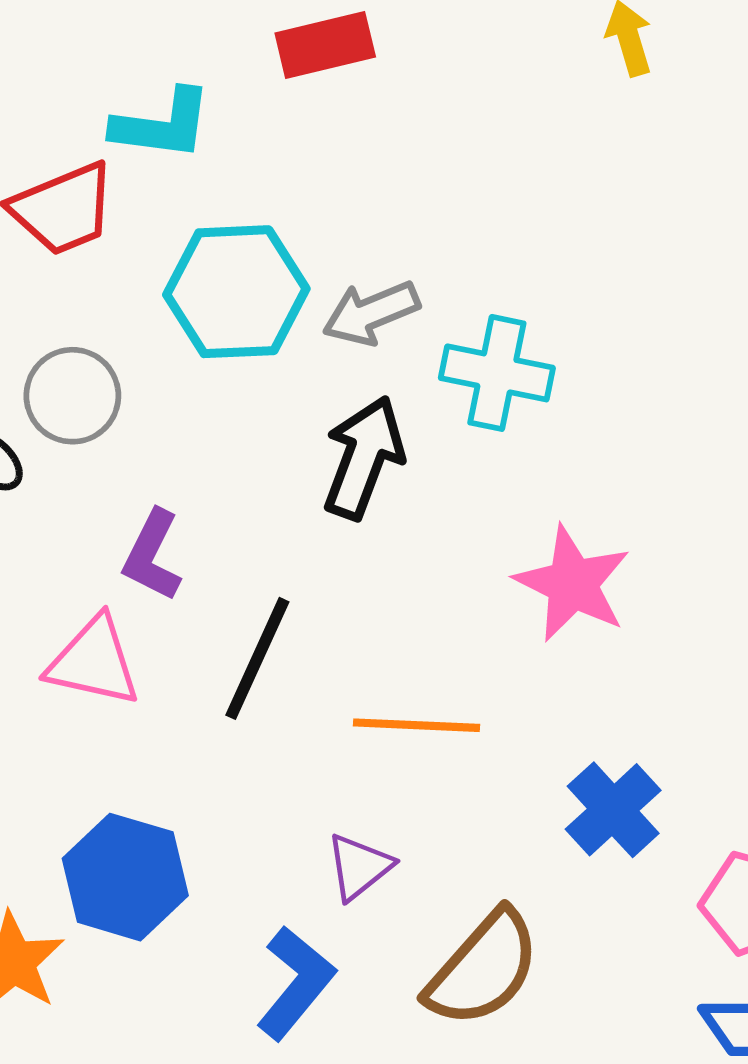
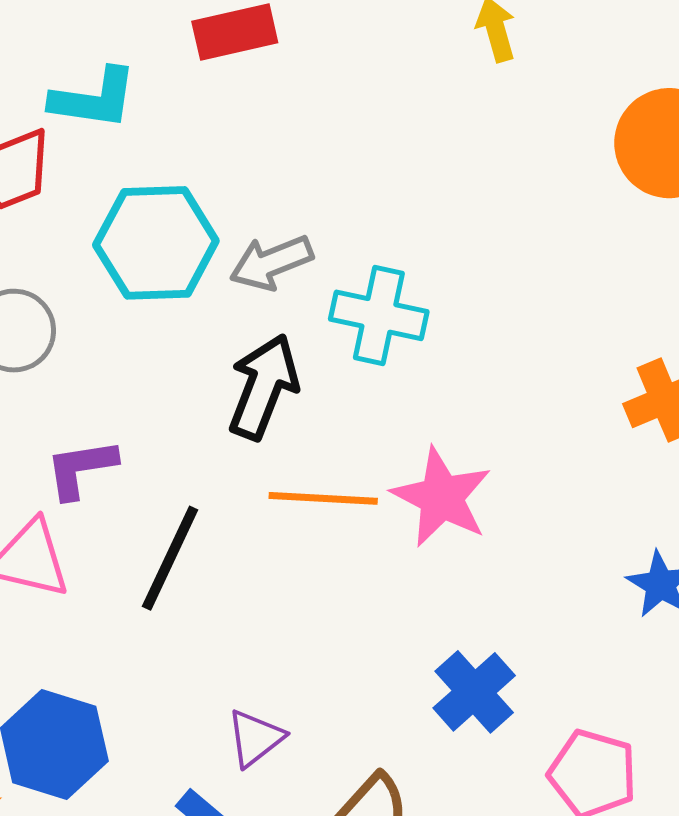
purple L-shape: (152, 555) -> (81, 468), turned 54
orange line: (416, 725) -> (323, 498), moved

